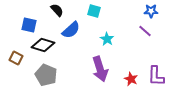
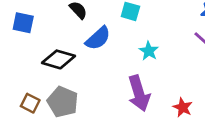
blue square: (29, 25) -> (23, 23), moved
brown square: (16, 58) -> (30, 103), moved

